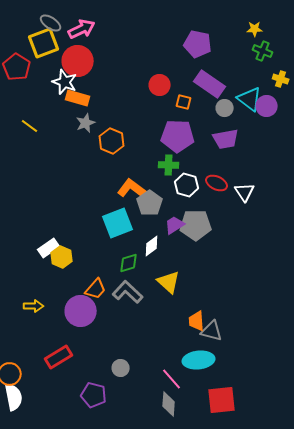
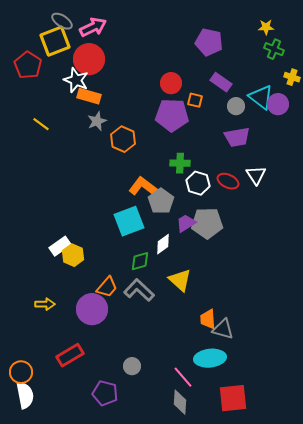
purple rectangle: (210, 84) -> (221, 82), size x0.7
purple pentagon: (178, 136) -> (172, 115), moved
white triangle: (245, 192) -> (256, 175), moved

